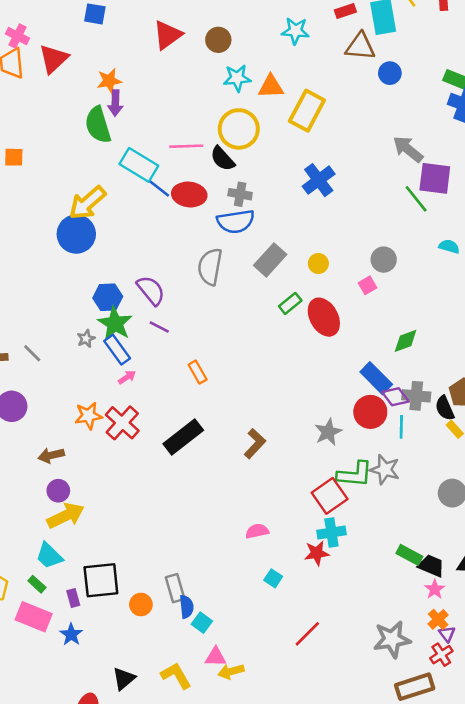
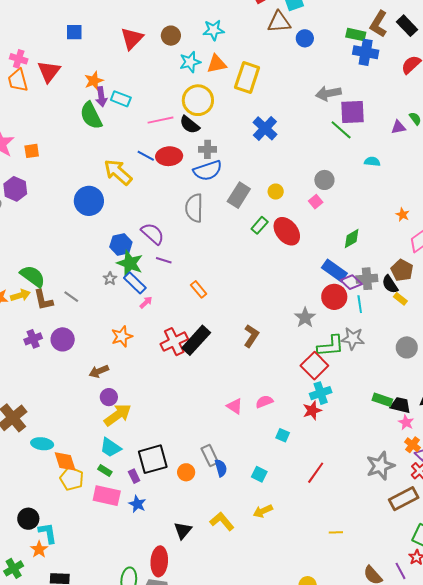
cyan star: (295, 31) -> (214, 30), moved
gray arrow: (408, 149) -> (328, 93), turned -40
cyan rectangle: (139, 165) -> (121, 99), moved, size x0.7
yellow arrow: (87, 203) -> (118, 172), moved, turned 92
red cross: (122, 423) -> (174, 342), moved, turned 32
cyan square: (202, 623) -> (259, 474), moved
pink triangle: (216, 657) -> (235, 406), moved, turned 42

